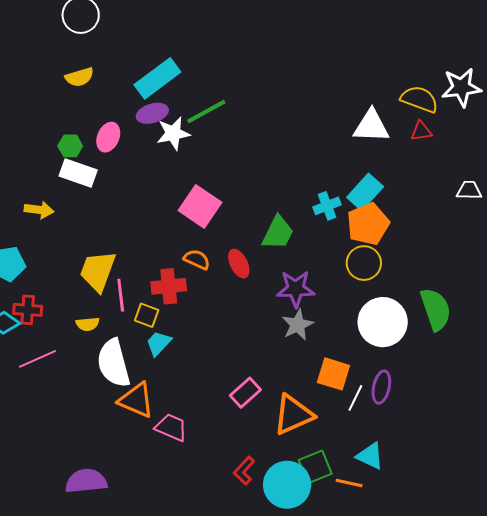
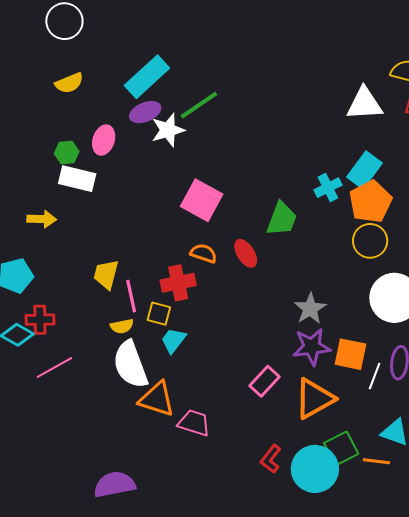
yellow trapezoid: (98, 271) -> (106, 274), size x0.7
purple star: (296, 289) -> (312, 347), moved
yellow semicircle: (88, 324) -> (122, 326), moved

